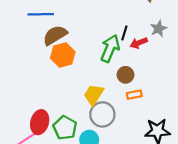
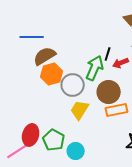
brown circle: (126, 75) -> (109, 92), size x1.5
orange rectangle: (134, 95) -> (117, 110), size x1.5
gray circle: (102, 114) -> (73, 85), moved

